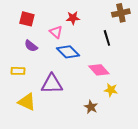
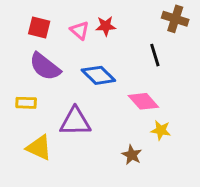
brown cross: (121, 13) -> (175, 19), turned 30
pink triangle: (56, 32) -> (80, 30), moved
purple semicircle: (31, 46) -> (45, 67), size x1.6

